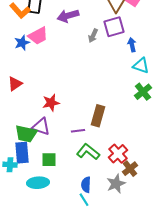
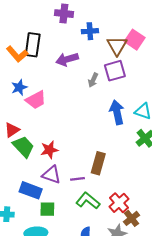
pink trapezoid: (38, 36) -> (36, 100), moved
blue arrow: (132, 45) -> (117, 112), moved, size x1.6
purple triangle: (41, 127) -> (51, 175), moved
green trapezoid: (26, 134) -> (23, 147), moved, turned -145
blue rectangle: (22, 153) -> (31, 190), moved, turned -65

